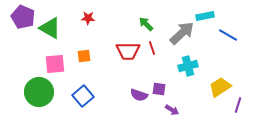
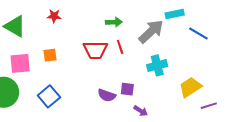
green arrow: (146, 24) -> (114, 22), turned 133
purple line: (238, 105) -> (209, 106), turned 56

